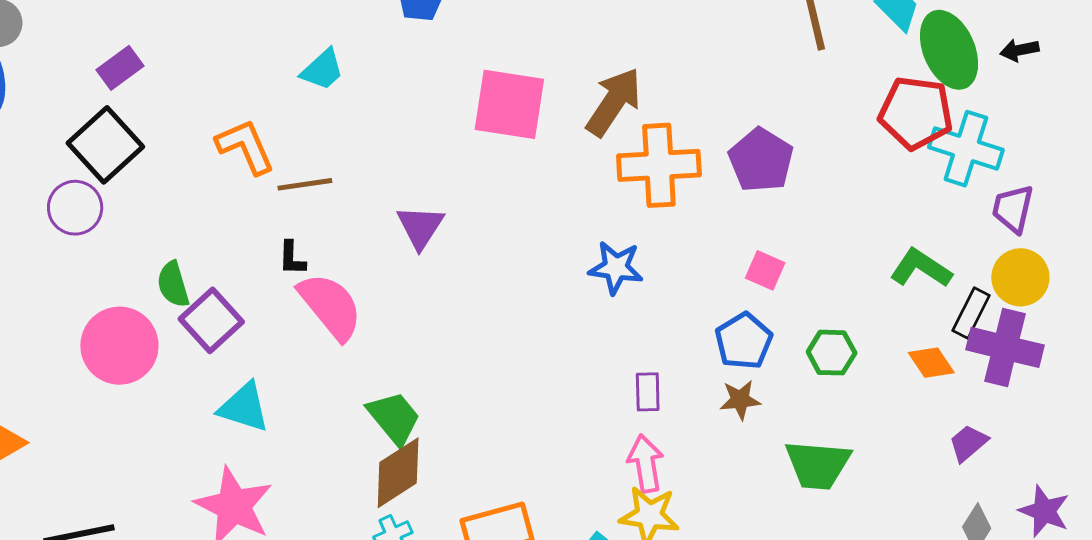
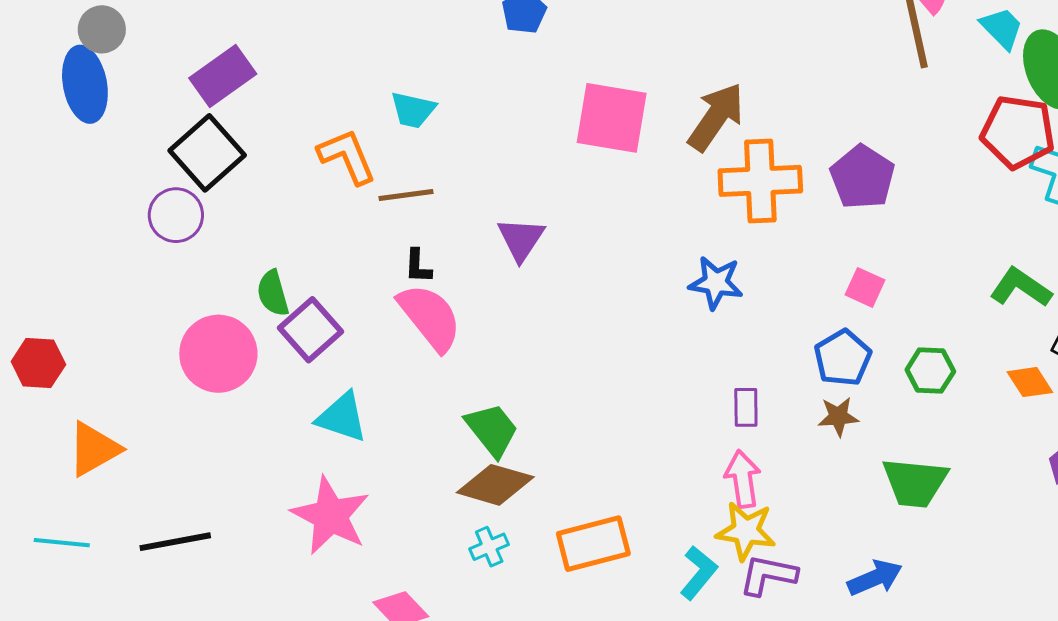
purple rectangle: (120, 68) -> (223, 76), size x1.4
cyan trapezoid: (322, 70) -> (413, 110), moved, turned 54
black L-shape: (292, 258) -> (418, 266), moved
brown diamond: (398, 473) -> (495, 485), turned 48

